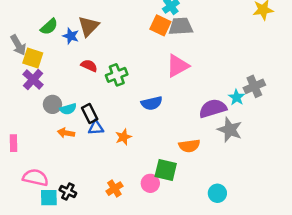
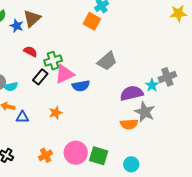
gray trapezoid: (181, 26) -> (107, 61), moved, turned 140
pink triangle: (178, 66) -> (64, 74), moved
black rectangle: (90, 113) -> (40, 77), moved, turned 63
blue triangle: (96, 128) -> (22, 117), moved
orange semicircle: (189, 146) -> (129, 124), moved
green square: (166, 170) -> (99, 156), moved
pink circle: (150, 183) -> (76, 153), size x1.5

